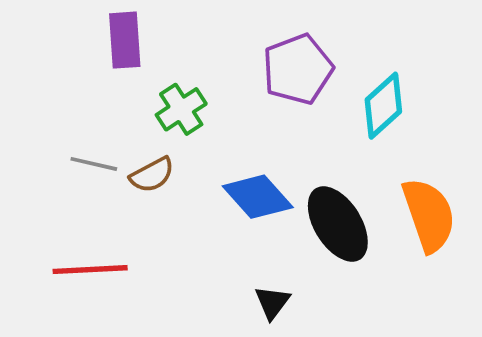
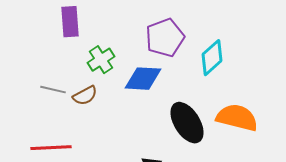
blue diamond: (258, 197) -> (143, 79), moved, turned -45
orange semicircle: (429, 215) -> (237, 118), turned -57

